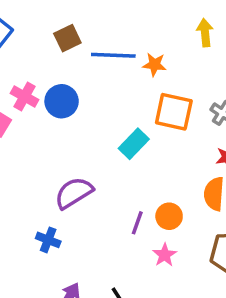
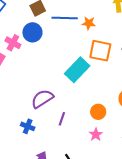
blue circle: (62, 101) -> (32, 32), moved
cyan rectangle: (134, 144) -> (77, 70), size x1.4
purple line: (137, 223) -> (62, 119), moved

